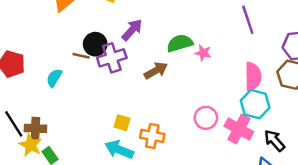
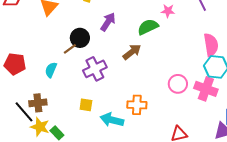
pink star: (203, 53) -> (168, 11), moved
brown line: (81, 56) -> (70, 49), turned -40
purple cross: (112, 58) -> (95, 69), moved
yellow square: (122, 123) -> (86, 105), moved
brown cross: (35, 128) -> (38, 103), moved

